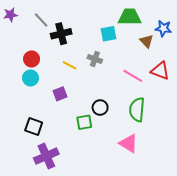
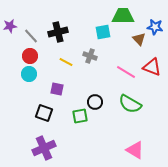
purple star: (10, 15) -> (10, 26), moved
gray line: (41, 20) -> (31, 36), moved
purple square: (60, 94) -> (57, 89), turned 32
green semicircle: (137, 110) -> (130, 104), turned -65
black square: (34, 126) -> (44, 113), moved
pink triangle: (129, 143) -> (135, 150), moved

